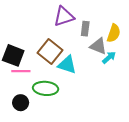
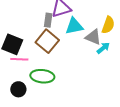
gray rectangle: (85, 29) -> (48, 20), moved
cyan triangle: (67, 65) -> (74, 26), moved, turned -30

